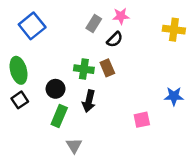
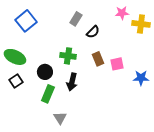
pink star: (121, 16) -> (122, 13), moved
brown rectangle: (107, 68) -> (98, 59), moved
green ellipse: (19, 70) -> (15, 57), turned -50
pink square: (142, 120) -> (117, 64), moved

